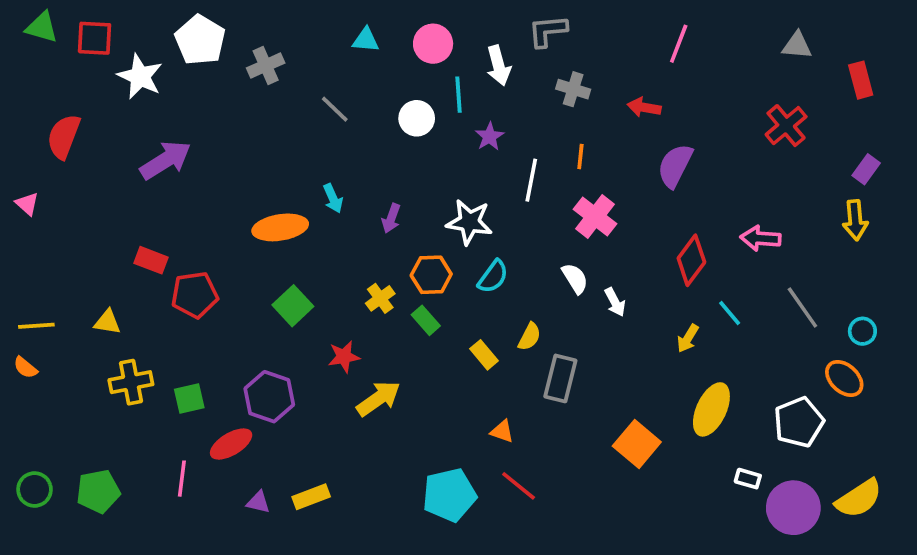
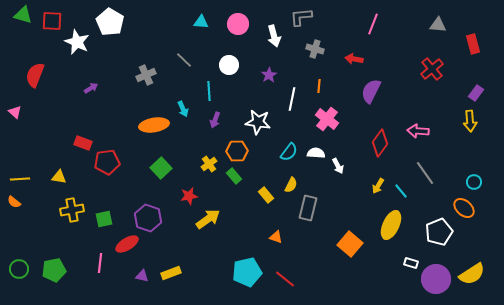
gray cross: (266, 66) -> (146, 75), moved
cyan line: (458, 95) -> (209, 91), moved
purple arrow: (166, 160) -> (91, 88), size x0.5
cyan semicircle: (493, 277) -> (289, 152), moved
white semicircle: (575, 278) -> (316, 153), turned -54
gray line: (802, 308) -> (425, 173), moved
cyan line: (730, 313) -> (401, 191), moved
red line: (519, 486) -> (285, 279), moved

